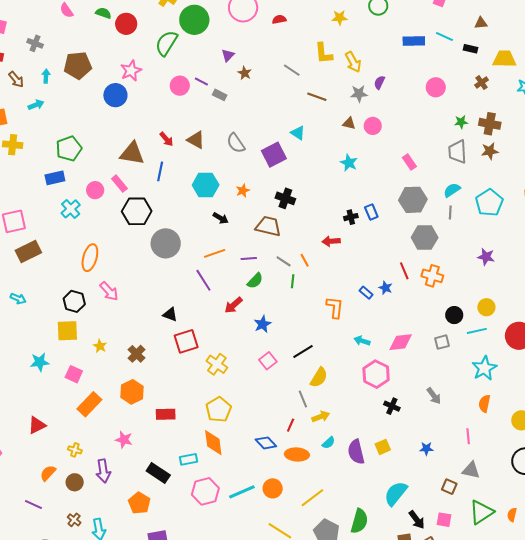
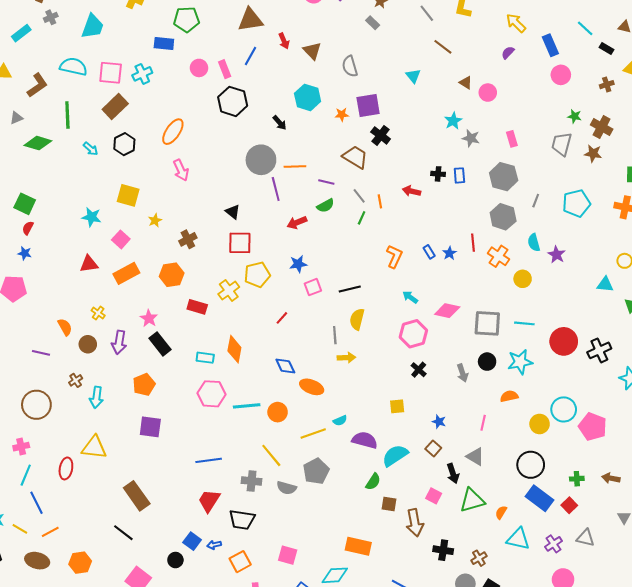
blue rectangle: (414, 41) -> (550, 45), moved, turned 50
yellow arrow: (353, 62) -> (516, 23), moved, turned 145
gray star: (359, 94) -> (471, 138), moved
gray rectangle: (220, 95) -> (373, 23), moved
brown triangle: (132, 153) -> (250, 20), moved, turned -36
purple square: (274, 155) -> (368, 105), moved
blue line: (160, 171) -> (251, 56), moved
cyan semicircle: (452, 190) -> (534, 243), moved, turned -90
cyan cross: (71, 209) -> (142, 74), moved
black arrow: (221, 218) -> (280, 123), moved
gray circle: (166, 243) -> (261, 160), moved
brown rectangle: (28, 252) -> (115, 107), turned -35
black hexagon: (74, 301) -> (124, 144), moved
yellow circle: (486, 307) -> (523, 279), moved
black circle: (454, 315) -> (487, 362), moved
blue star: (263, 324) -> (298, 264), moved
gray square: (442, 342) -> (487, 323), size x1.8
yellow cross: (217, 364) -> (229, 291), moved
yellow semicircle: (319, 377) -> (357, 319), turned 145
orange semicircle: (484, 404) -> (509, 396), turned 48
yellow pentagon: (219, 409) -> (257, 275), moved
red triangle: (37, 425) -> (89, 264), moved
red line: (291, 425) -> (282, 318), moved
cyan semicircle: (329, 443) -> (340, 421), moved
purple semicircle: (356, 452) -> (365, 440), moved, turned 100
orange semicircle: (48, 473) -> (65, 327), turned 90
black rectangle: (158, 473) -> (160, 344), moved
brown square: (449, 487) -> (433, 448), moved
purple line: (33, 505) -> (41, 353), turned -30
black arrow: (417, 520) -> (453, 473), moved
green semicircle: (359, 521) -> (373, 482), moved, size x0.7

